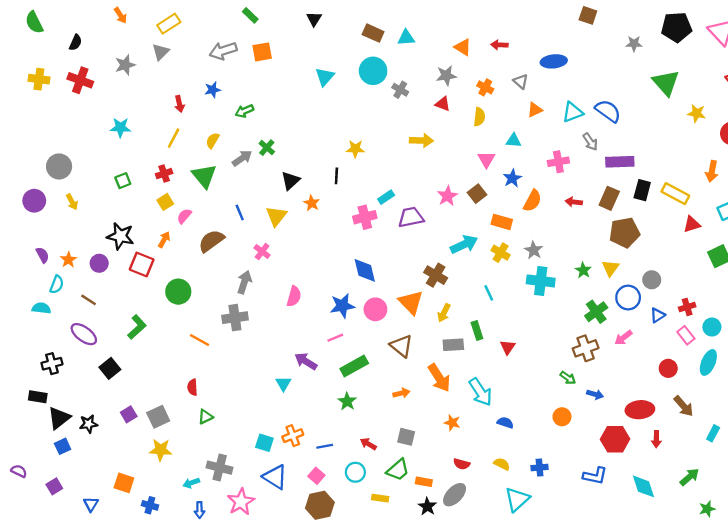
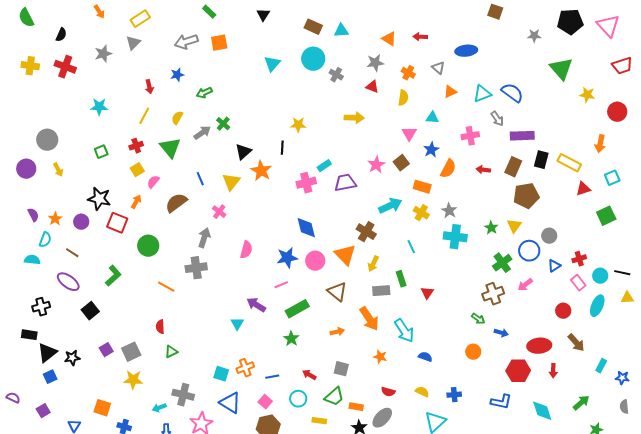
orange star: (312, 203) -> (261, 171), size x1.5

